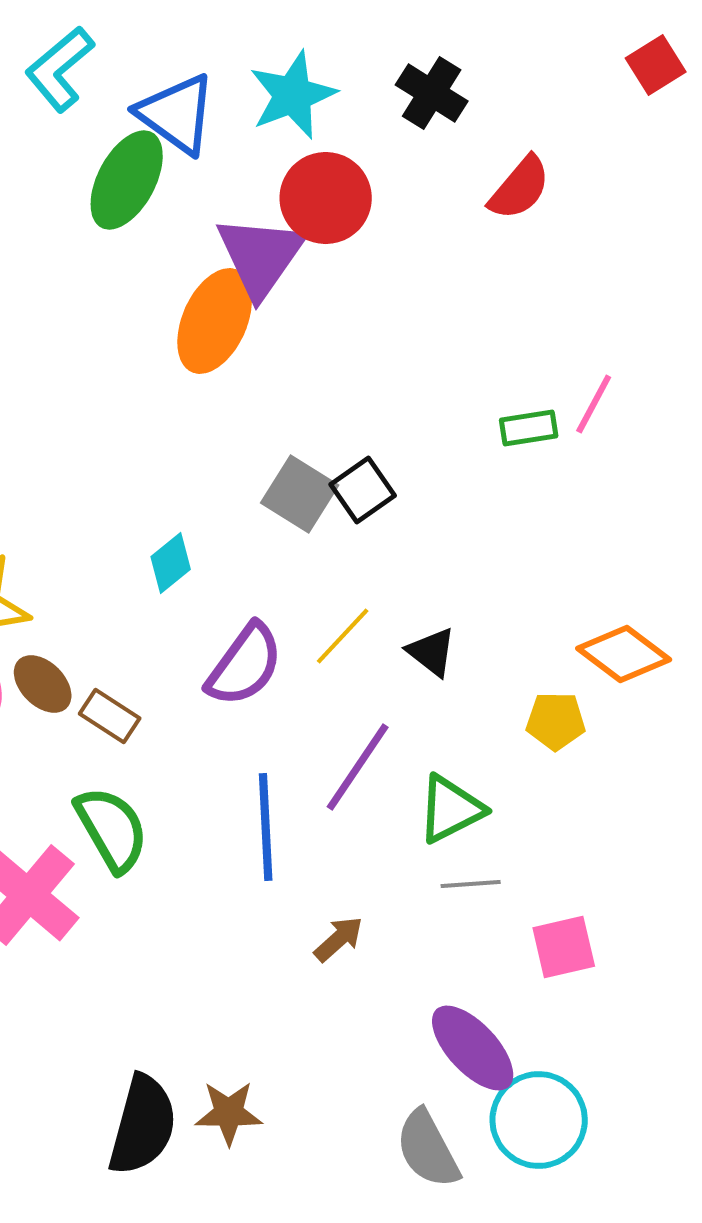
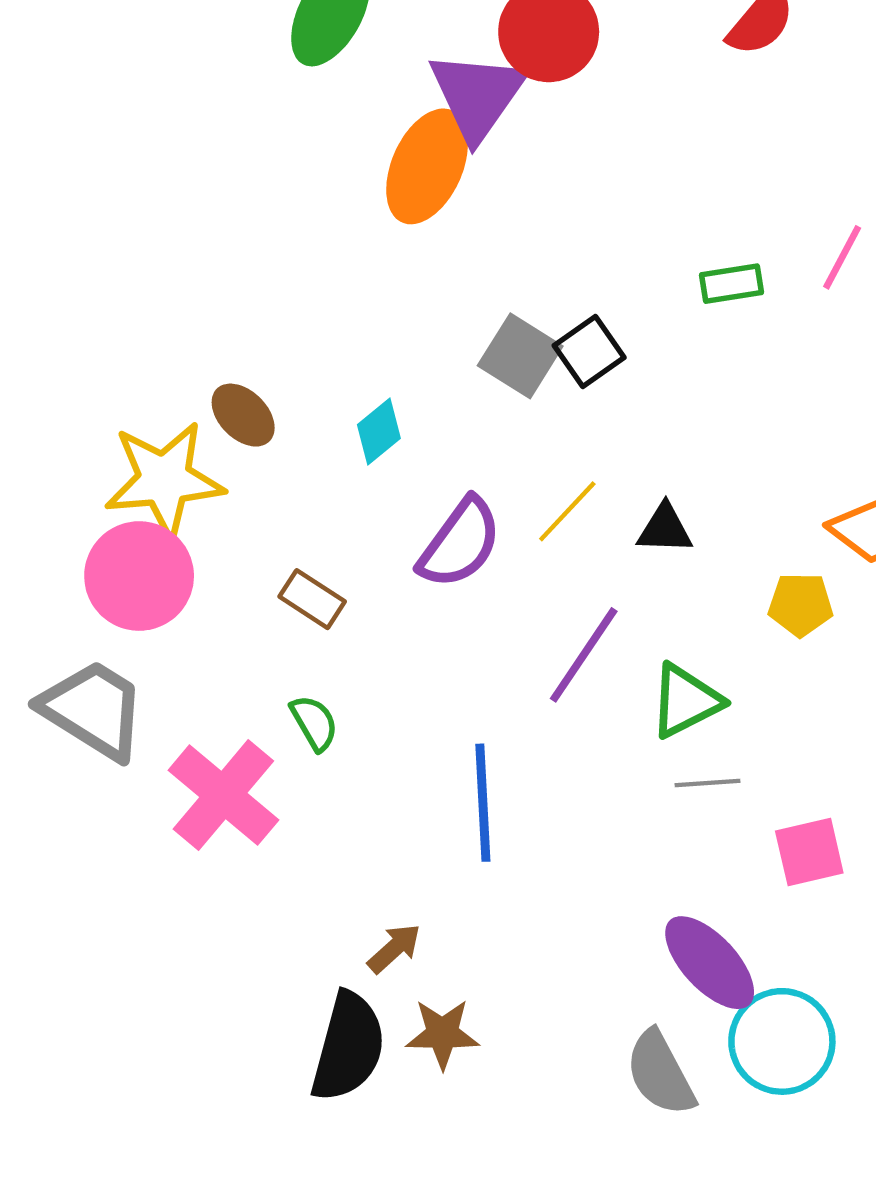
green rectangle: (529, 428) -> (732, 284), moved
black triangle: (432, 652) -> (665, 529), turned -36
brown ellipse: (43, 684) -> (243, 415), moved
blue line: (266, 827) -> (483, 803), moved
green semicircle: (112, 829) -> (314, 723), size x0.6
brown arrow: (339, 939) -> (394, 948), moved

